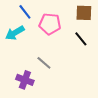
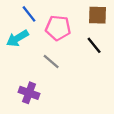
gray line: (44, 63) -> (51, 62), moved

